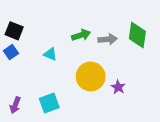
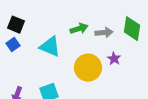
cyan triangle: (50, 54) -> (50, 47), size x1.6
purple star: (118, 87) -> (114, 59), moved

